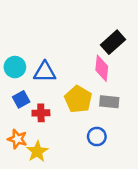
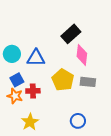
black rectangle: (113, 42) -> (71, 34), moved
blue circle: (97, 137) -> (78, 121), moved
orange star: (17, 139) -> (15, 96), moved

